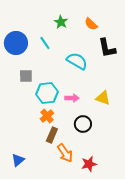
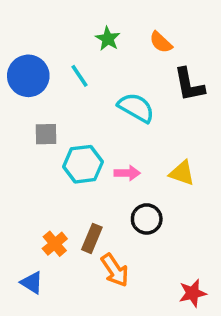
orange cross: (47, 116) -> (55, 244), moved
blue triangle: (18, 160) -> (32, 283), turned -48
red star: (89, 164) -> (193, 293), moved

